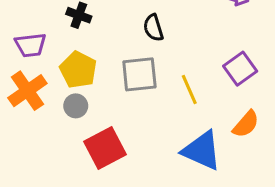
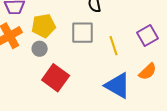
yellow pentagon: (78, 70) -> (44, 26), turned 30
red square: (105, 148) -> (56, 78), turned -32

